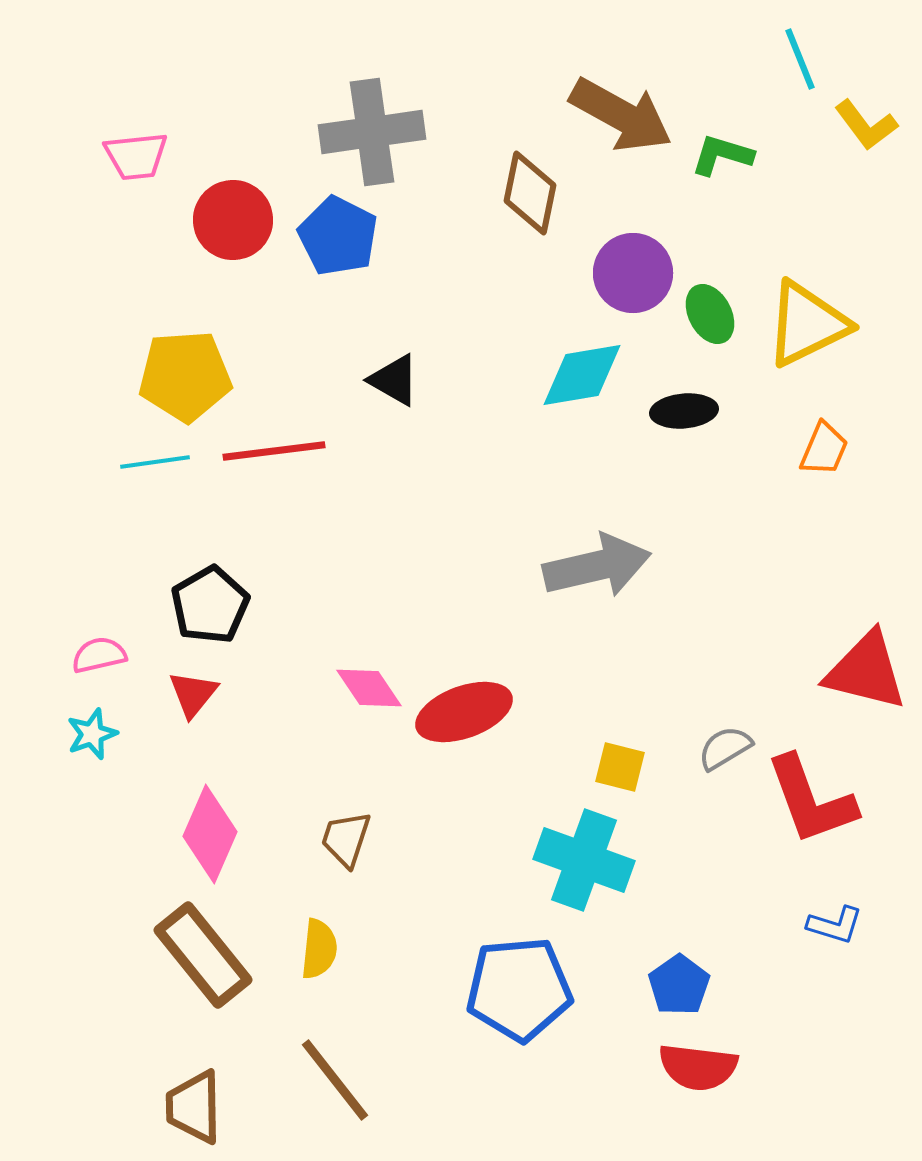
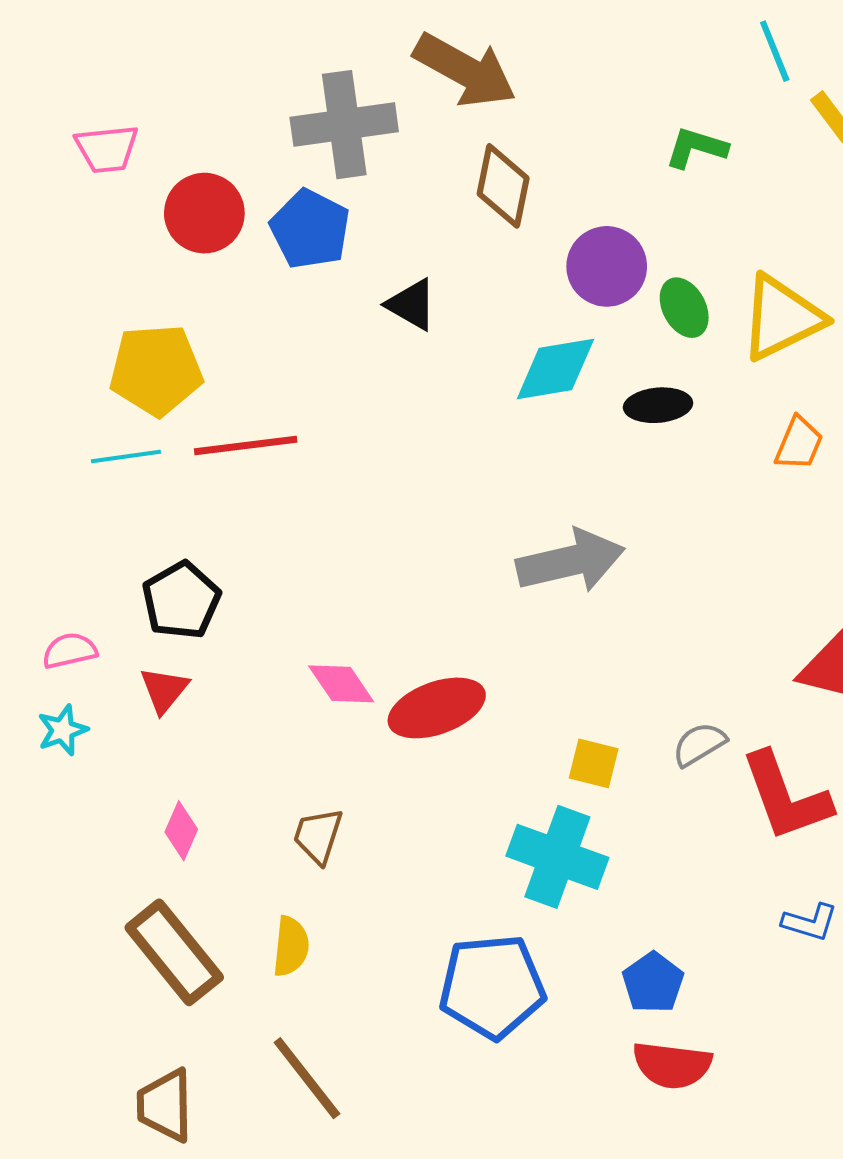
brown arrow: (621, 115) -> (465, 70), moved
black triangle: (394, 380) -> (412, 305), moved
pink diamond: (210, 834) -> (181, 831), size x0.6

